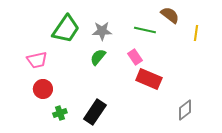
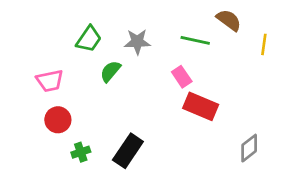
green trapezoid: (66, 29) -> (89, 39), size x0.7
green semicircle: (98, 57) -> (110, 71), moved

